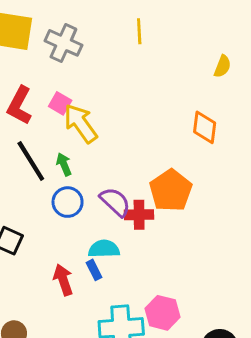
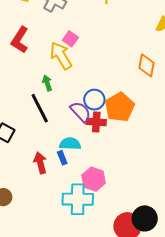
pink square: (60, 103) -> (70, 39), moved
black line: (31, 161) -> (40, 108), moved
blue circle: (68, 202) -> (94, 100), moved
pink hexagon: (162, 313) -> (94, 179), moved

